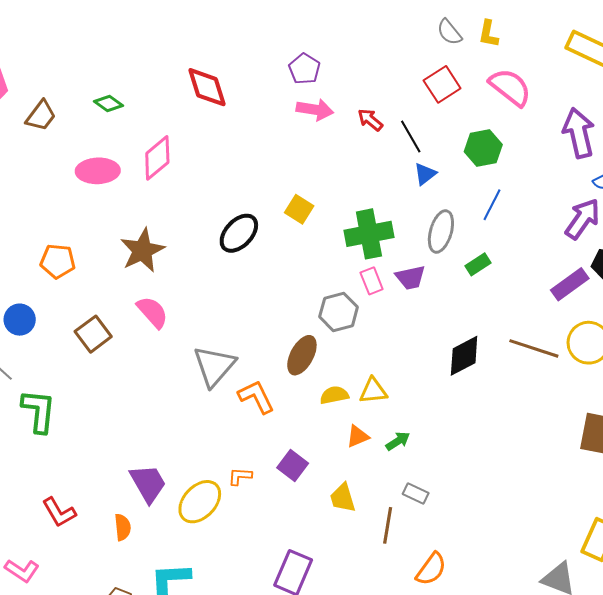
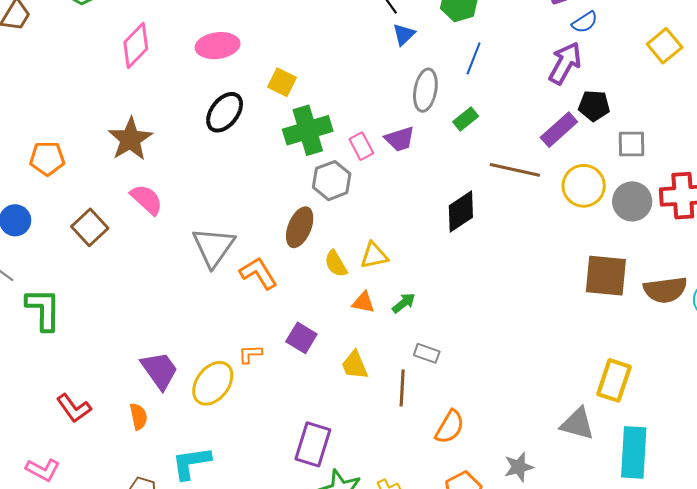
pink ellipse: (98, 171) -> (218, 46), moved
green cross: (369, 234) -> (308, 130), moved
brown line: (534, 348) -> (515, 170), moved
yellow semicircle: (334, 395) -> (336, 264), turned -104
orange triangle: (358, 436) -> (363, 302), turned 40

